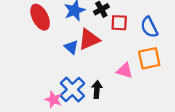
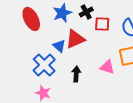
blue cross: (72, 90) -> (44, 65), moved
black arrow: (97, 90) -> (76, 74), moved

